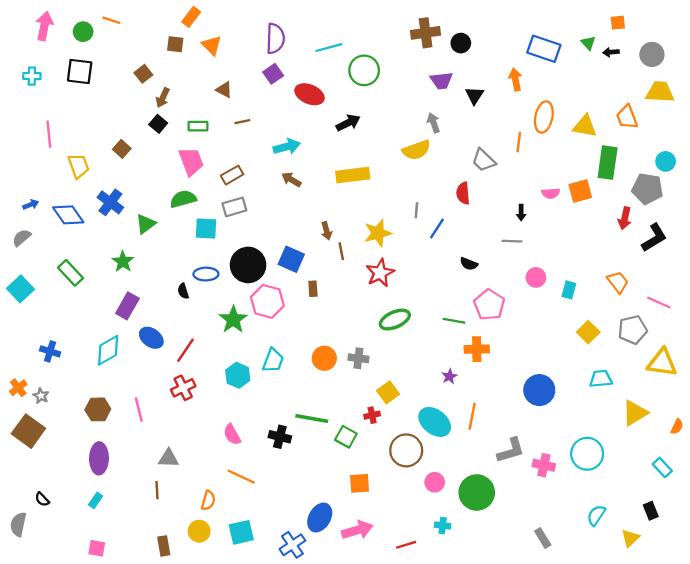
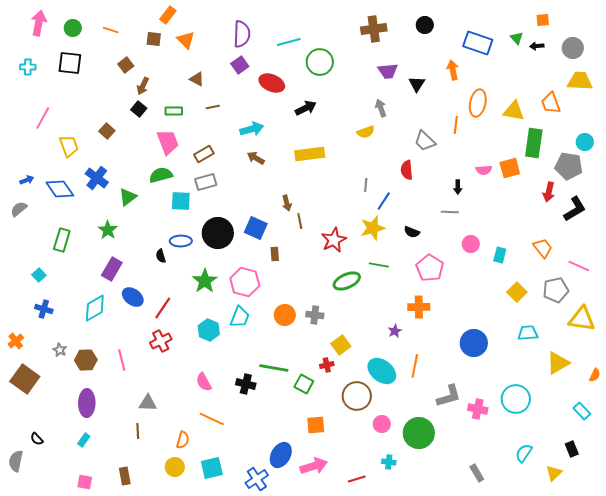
orange line: (112, 20) -> (111, 30), moved
black circle: (461, 43) -> (425, 25), moved
pink line: (49, 134) -> (43, 118), turned 35
yellow semicircle: (416, 150) -> (366, 132), size x0.7
yellow star: (378, 233) -> (373, 228), moved
green rectangle: (71, 273) -> (62, 240), turned 60
cyan square: (20, 289) -> (39, 275), moved, size x0.6
pink hexagon: (267, 301) -> (245, 282), moved
green line: (454, 321) -> (379, 265), moved
gray star: (41, 396) -> (60, 350), moved
brown rectangle: (164, 546) -> (125, 476), moved

